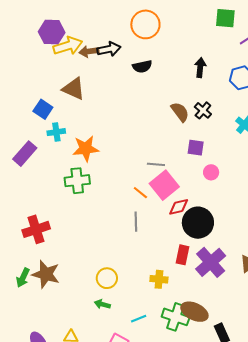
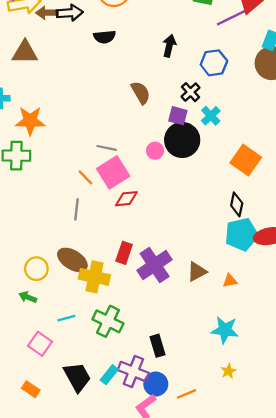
brown triangle: (74, 89) -> (25, 52), turned -30
black cross: (203, 110) -> (191, 92), moved
purple square: (196, 148) -> (178, 116), moved
pink circle: (211, 172) -> (155, 151), moved
black circle: (198, 223) -> (182, 140), moved
yellow cross: (159, 279) -> (94, 277), size x1.5
brown ellipse: (194, 312) -> (72, 260), moved

